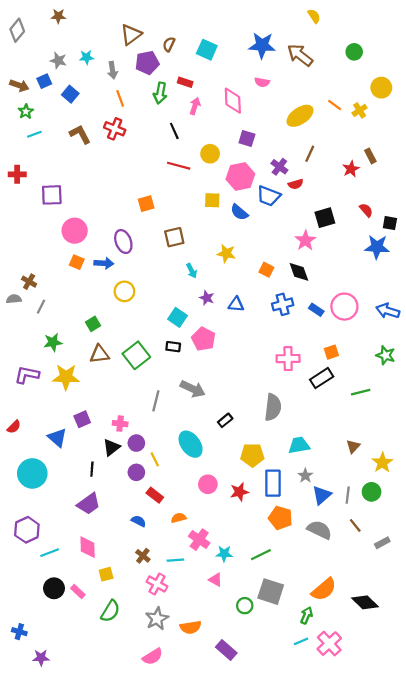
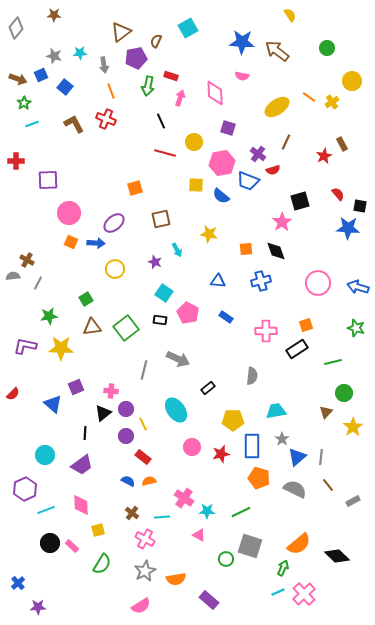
cyan square: (207, 50) -> (188, 28), moved, turned 36
purple ellipse: (123, 242) -> (114, 223), turned 70
orange square: (266, 270) -> (246, 249), turned -32
purple star: (207, 298) -> (155, 262), moved
blue rectangle: (316, 310) -> (226, 317), moved
gray semicircle: (273, 407) -> (252, 376), size x0.7
cyan circle: (32, 473) -> (45, 455), moved, size x0.7
green circle: (372, 492) -> (344, 393), moved
orange semicircle: (179, 518) -> (149, 481), moved
blue cross: (19, 632) -> (18, 583), turned 32

